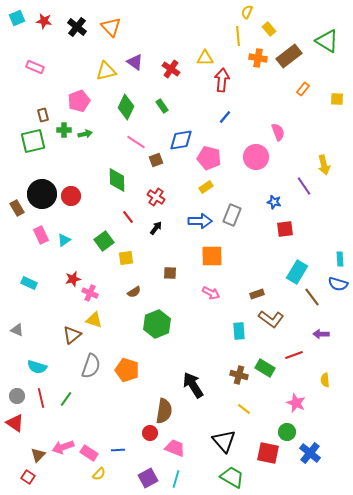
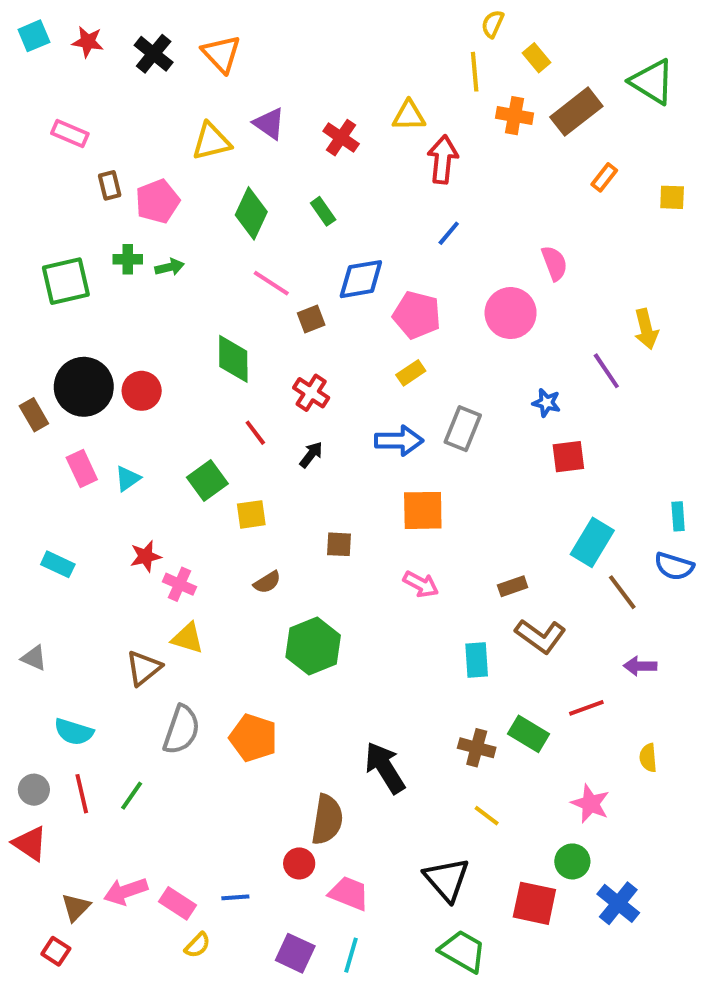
brown rectangle: (43, 115) -> (110, 185), moved
purple square: (148, 478) -> (295, 953), turned -36

